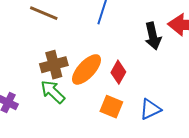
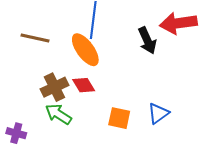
orange ellipse: (86, 69) -> (85, 50), moved, turned -68
red diamond: (118, 72) -> (84, 85), moved, turned -50

